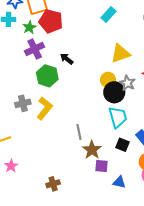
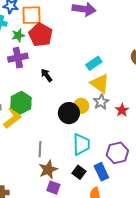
cyan rectangle: (109, 14) -> (94, 63), moved
yellow triangle: (120, 53) -> (100, 83), turned 40
green hexagon: (47, 76) -> (21, 103), moved
gray star: (127, 83) -> (101, 102), moved
black circle: (114, 92) -> (69, 113), moved

